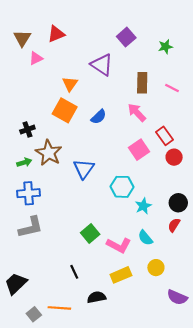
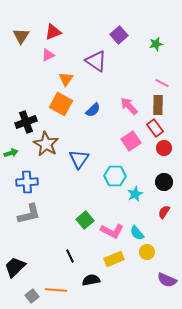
pink triangle: (36, 58) -> (48, 55), moved
brown rectangle: (142, 83) -> (158, 105), moved
black cross: (27, 129) -> (26, 122), size x1.5
green arrow: (24, 162) -> (11, 153), moved
black circle: (178, 203) -> (164, 182), moved
cyan semicircle: (145, 238) -> (137, 233), moved

